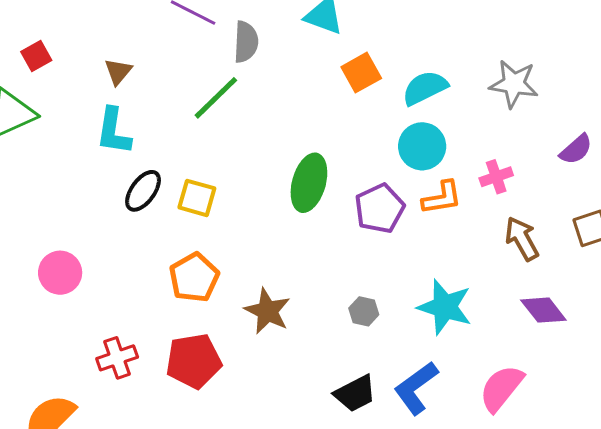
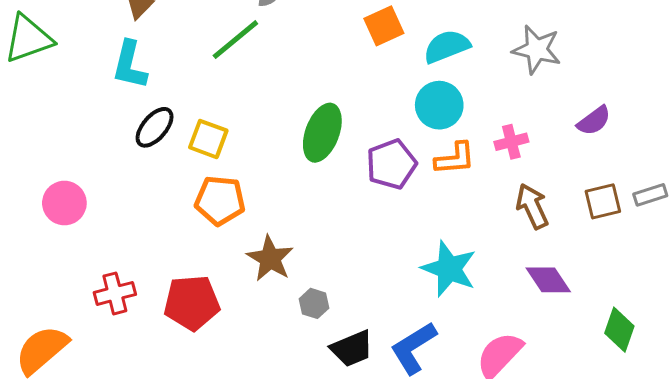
orange pentagon: (194, 278) -> (220, 200), moved, turned 30
gray hexagon: (364, 311) -> (314, 303), moved

